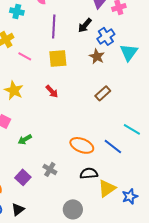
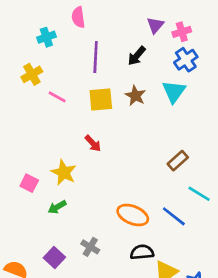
cyan cross: (17, 11) -> (46, 37), turned -32
blue cross: (106, 36) -> (186, 60), moved
cyan triangle: (129, 52) -> (174, 92), moved
brown star: (97, 56) -> (135, 96), moved
yellow star: (14, 90) -> (64, 173), moved
brown rectangle: (103, 93) -> (178, 161), moved

